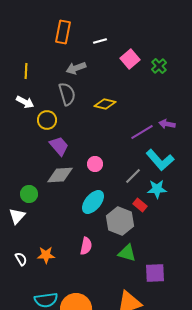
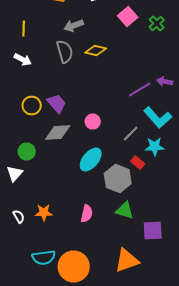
yellow diamond: (105, 104) -> (96, 50), moved
yellow circle: (47, 120) -> (32, 106), moved
pink semicircle: (86, 246) -> (87, 214), moved

